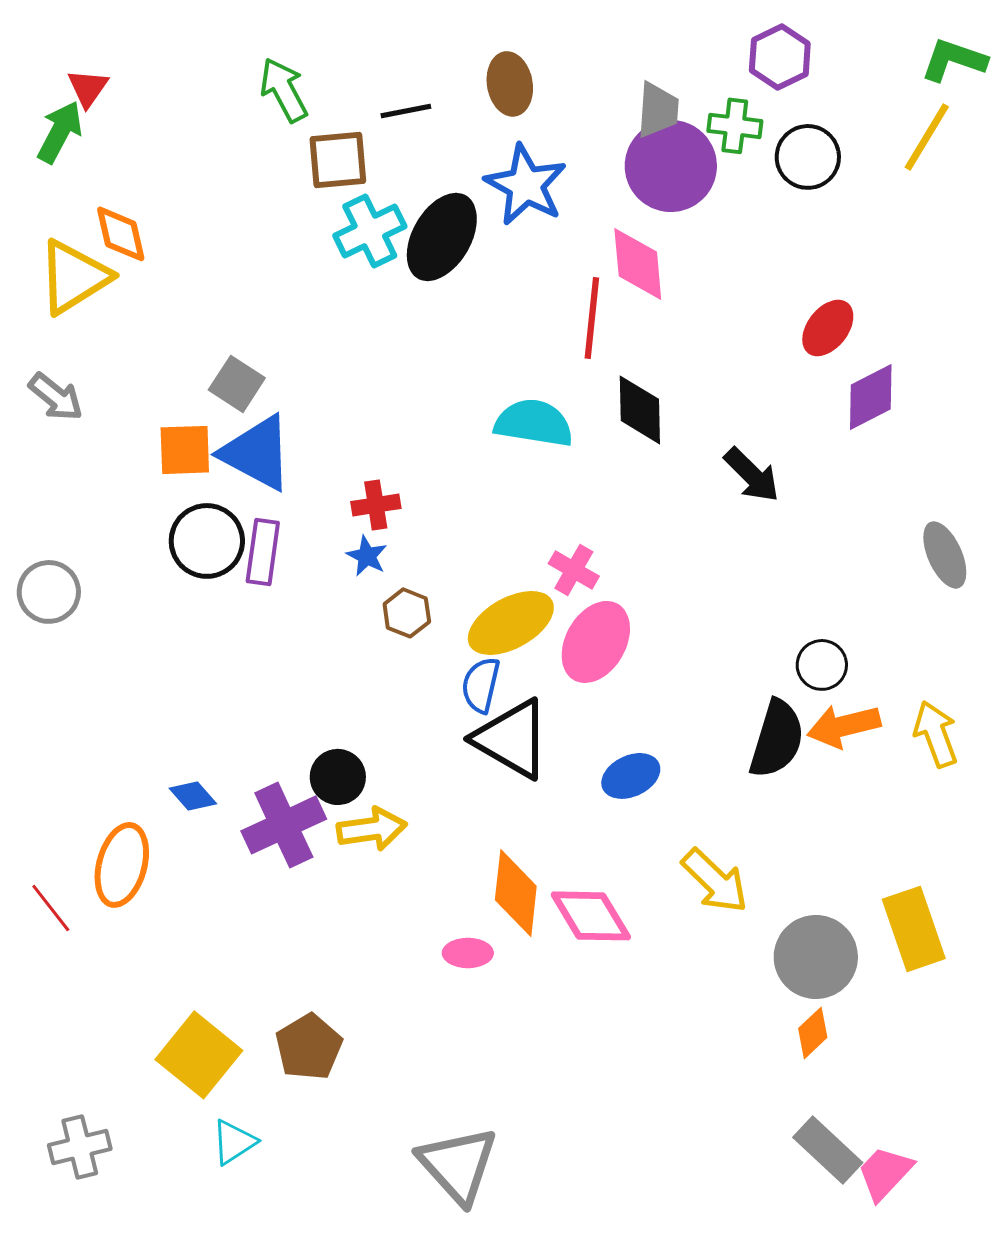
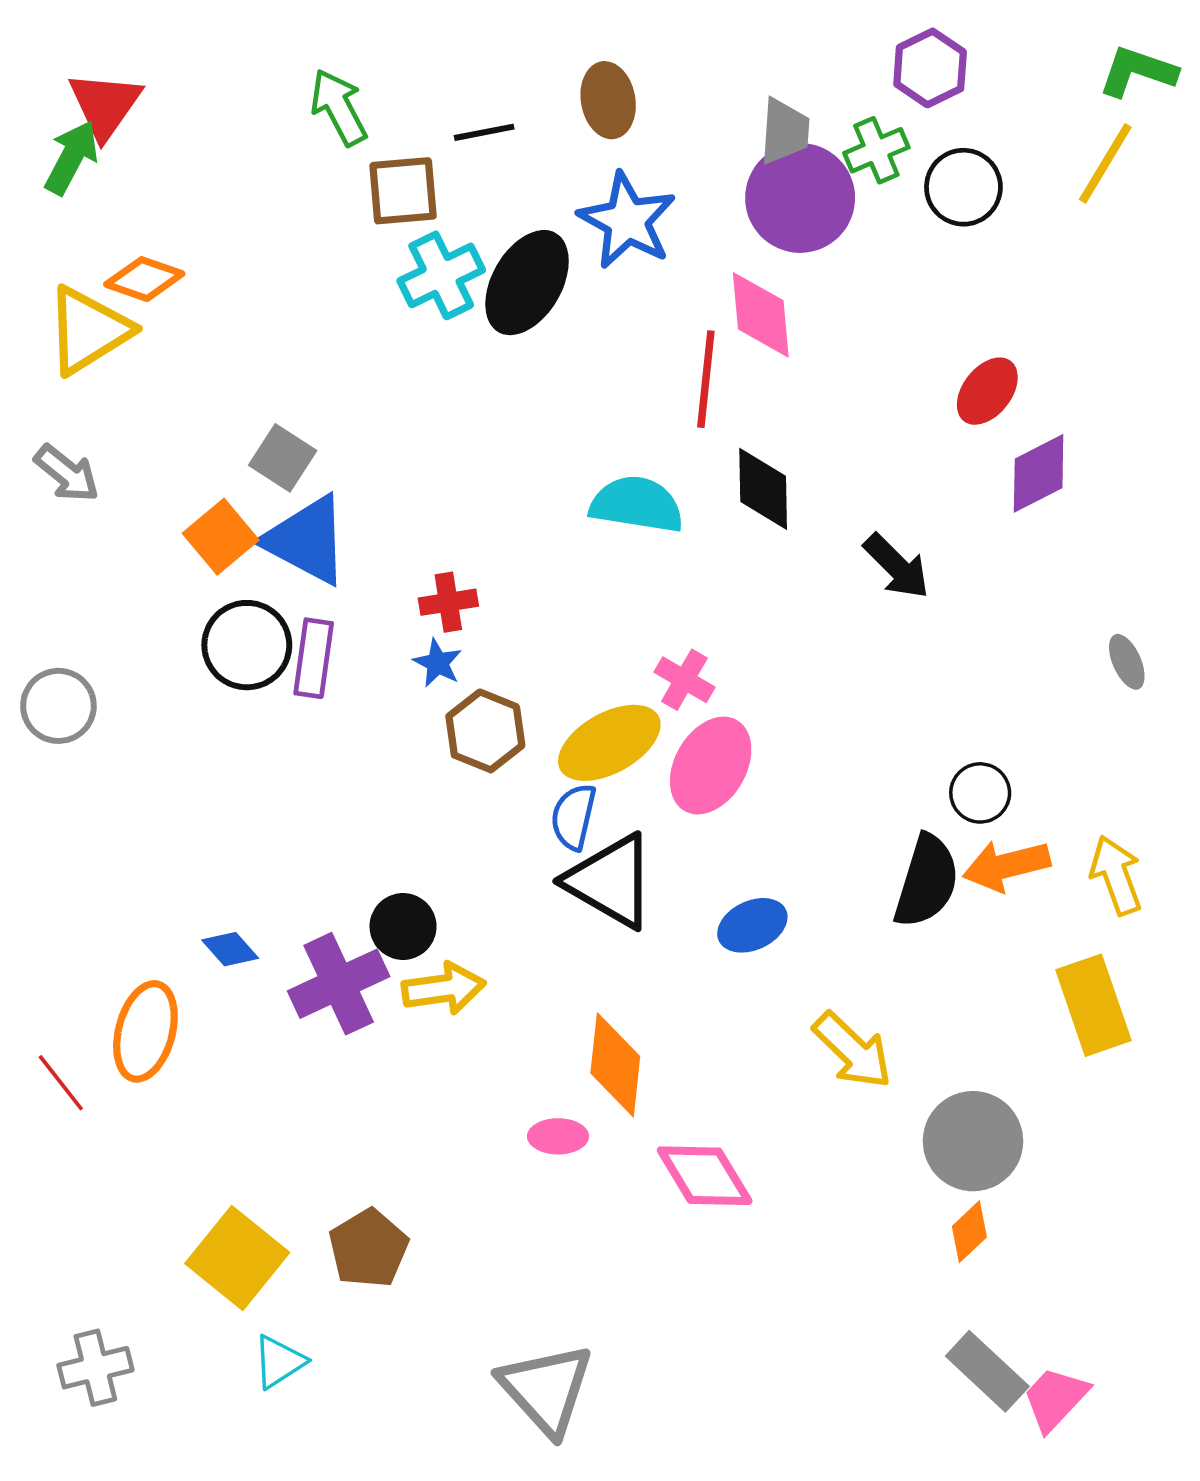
red triangle: (88, 88) -> (105, 105), size x1.5
green cross: (735, 126) -> (876, 150), turned -30
orange diamond: (121, 234) -> (144, 279), turned -58
orange square: (185, 450) -> (221, 537), turned -38
gray ellipse: (945, 555) -> (1127, 662), size x0.7
brown hexagon: (407, 613) -> (485, 731), size x1.4
pink diamond: (591, 916) -> (705, 1176), moved
yellow rectangle: (914, 929) -> (1093, 1005), moved

